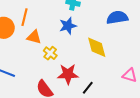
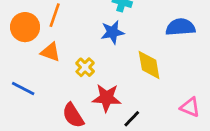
orange triangle: (34, 37) -> (50, 52), moved

